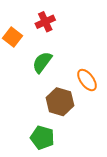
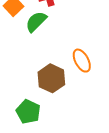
green semicircle: (42, 62) -> (36, 22), moved

